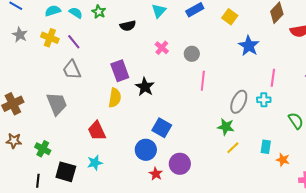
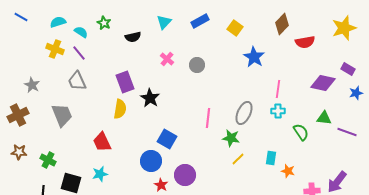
cyan semicircle: (76, 13) -> (81, 32), moved
gray star: (20, 35) -> (32, 85), moved
pink line: (203, 81) -> (208, 118), moved
cyan cross: (264, 100) -> (278, 111), moved

